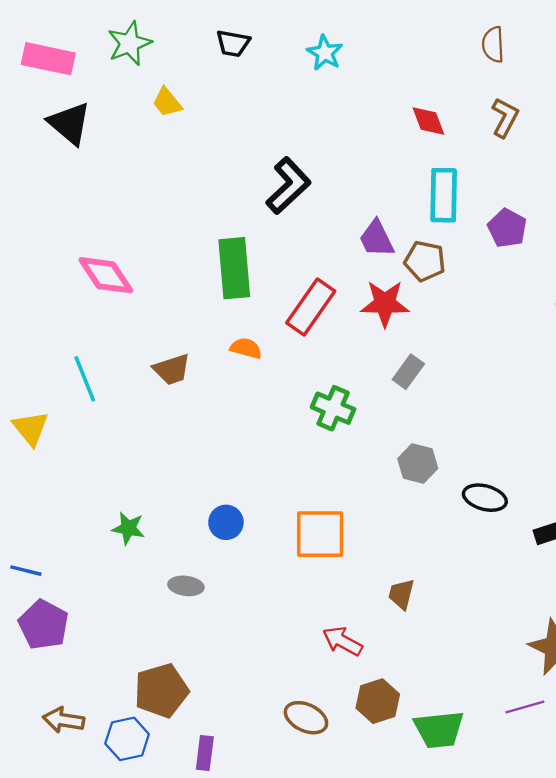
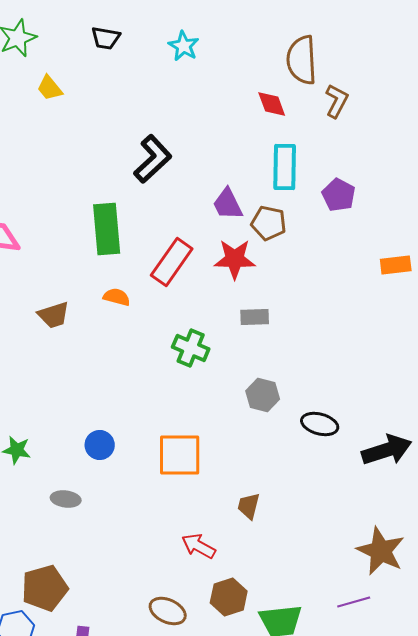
brown semicircle: (493, 45) -> (302, 60), moved, size x1.6
gray rectangle: (408, 372) -> (255, 317), turned 52

